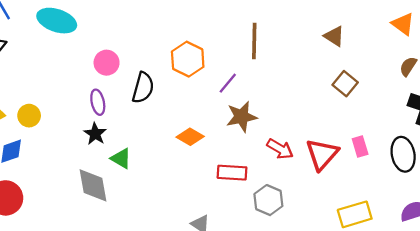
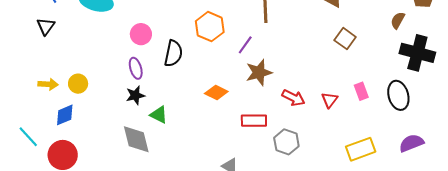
black star: (95, 134) -> (135, 95), turned 30
red triangle: (322, 154) -> (329, 100), size x0.6

